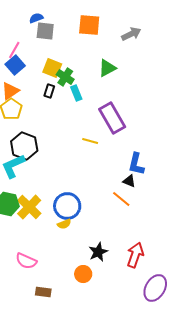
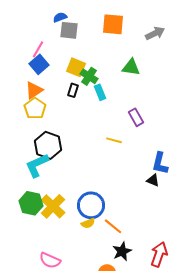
green triangle: (107, 68) -> (131, 67), turned 36
purple rectangle: (112, 118) -> (136, 117), size x0.6
orange line: (121, 199) -> (113, 226), moved

